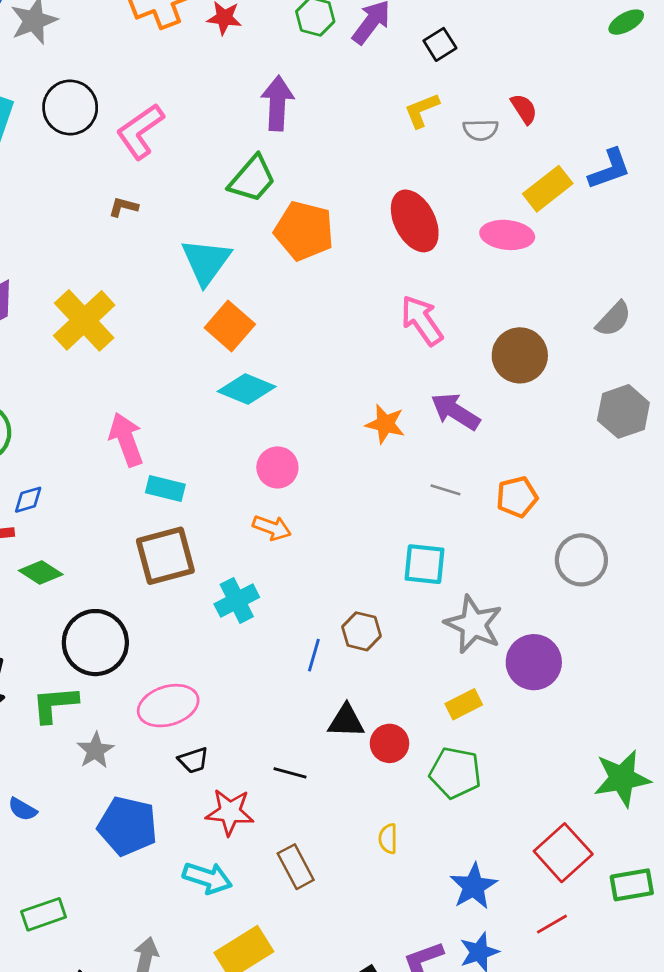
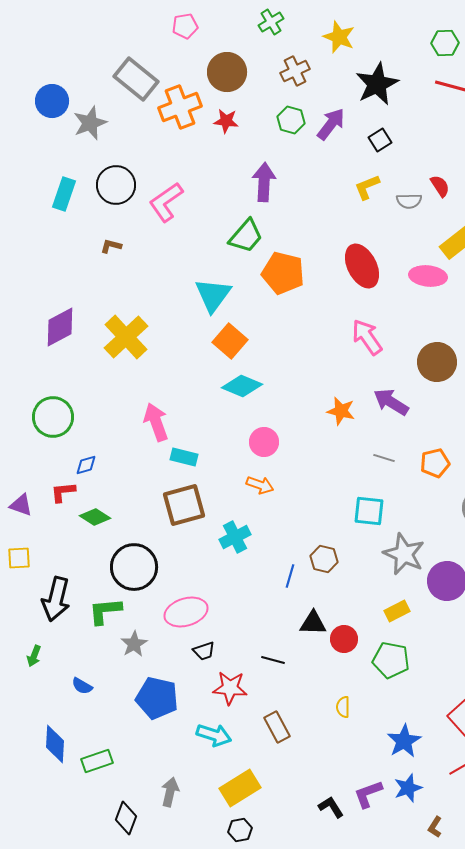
brown L-shape: (123, 207) -> (111, 246), moved

